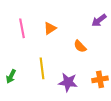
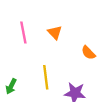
orange triangle: (50, 28) -> (55, 32), turned -40

